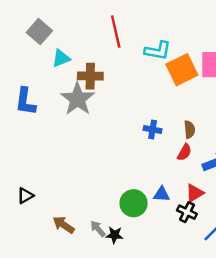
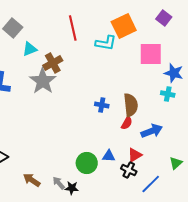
orange square: (182, 70) -> (124, 26), moved
brown cross: (90, 76) -> (53, 63), turned -30
brown semicircle: (189, 129) -> (131, 105), size x1.6

